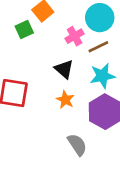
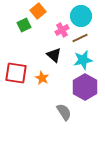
orange star: (65, 100) -> (42, 78), moved

